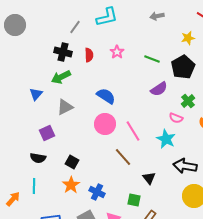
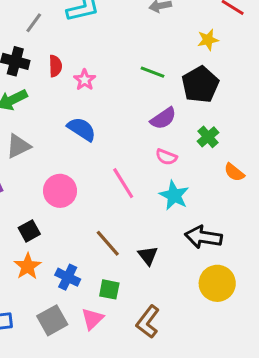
pink star: (117, 52) -> (85, 80), moved
pink semicircle: (176, 118) -> (166, 157), moved
pink circle: (105, 124) -> (60, 191), moved
brown line: (123, 157) -> (108, 243), moved
black square: (72, 162) -> (29, 231), turned 32
green square: (134, 200) -> (109, 289), moved

